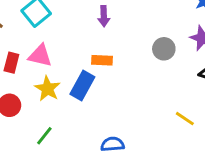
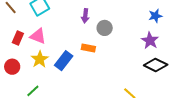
gray circle: (164, 49) -> (105, 28), moved
orange rectangle: (102, 60) -> (88, 48), moved

